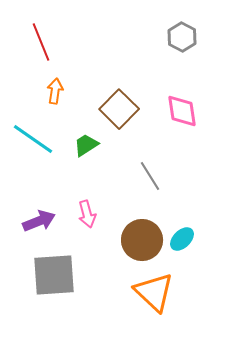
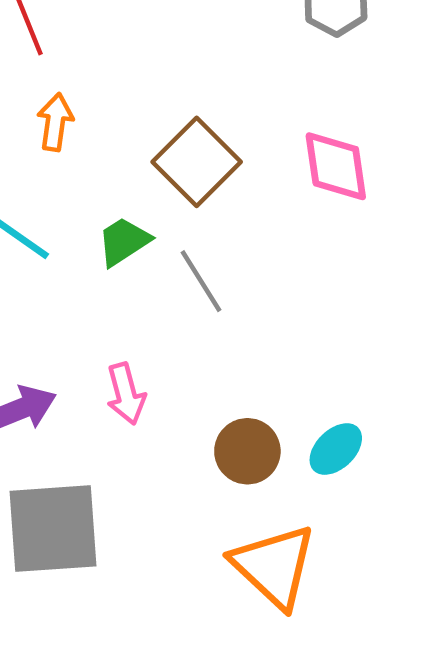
gray line: (150, 176) -> (201, 281), moved
brown circle: (142, 240) -> (247, 451), size x0.7

